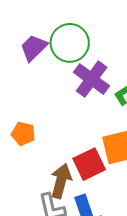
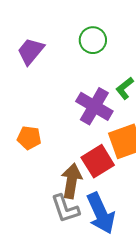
green circle: (70, 43) -> (93, 40), moved, size x0.7
purple cross: (92, 79) -> (94, 106), moved

